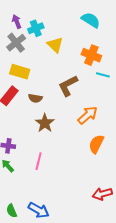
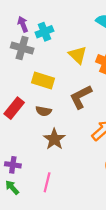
gray cross: (16, 43) -> (22, 48), turned -36
yellow triangle: (55, 45) -> (78, 55), moved
yellow rectangle: (20, 72) -> (43, 80), moved

